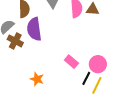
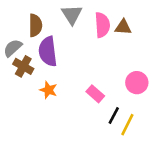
pink circle: (98, 64) -> (137, 83), moved
orange star: (37, 79) -> (48, 90), moved

